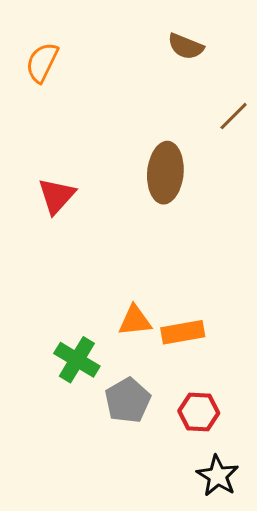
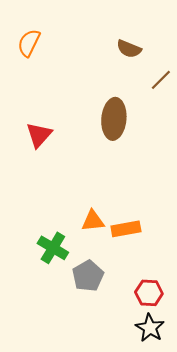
brown semicircle: (186, 46) -> (129, 49), moved
red hexagon: (199, 412) -> (149, 293), moved

